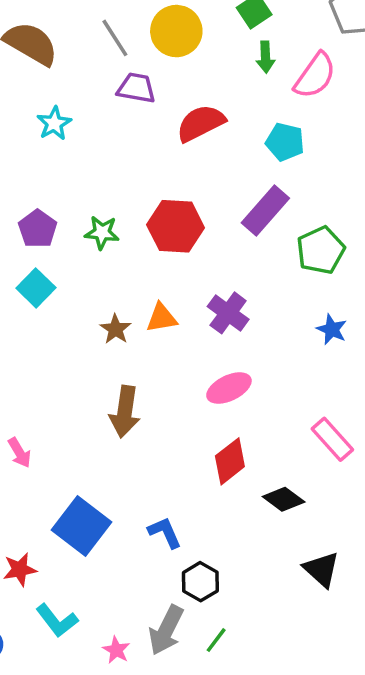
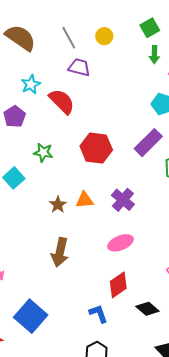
yellow circle: (176, 31) -> (104, 36), size x0.6
red semicircle: (201, 123) -> (62, 101), moved, turned 68
purple pentagon: (38, 229) -> (15, 117), moved
green star: (102, 232) -> (43, 152), moved
blue L-shape: (165, 533) -> (98, 314), moved

